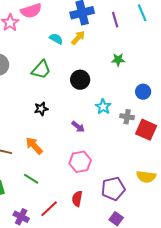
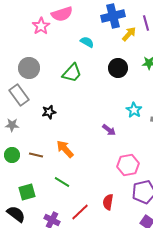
yellow arrow: (78, 38) -> (129, 34), moved
black circle: (80, 80) -> (118, 68), moved
black star: (41, 109) -> (49, 112), moved
pink hexagon: (80, 162) -> (128, 165), moved

